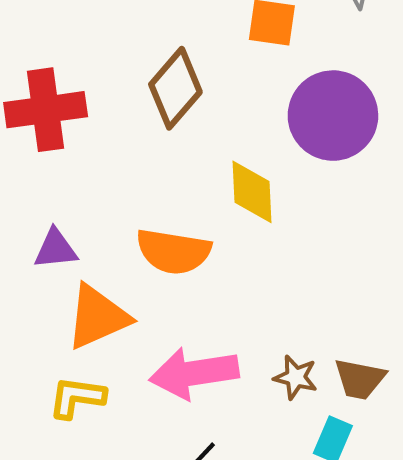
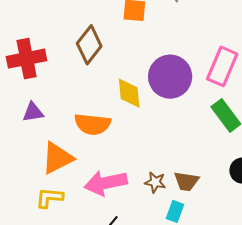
purple circle: (333, 116) -> (170, 77), moved
purple triangle: (56, 249) -> (33, 112), moved

